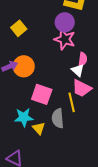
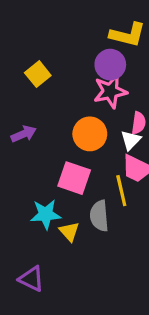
pink star: (65, 39) -> (110, 91), turned -30
orange circle: (24, 66) -> (90, 134), moved
white triangle: (78, 70) -> (131, 140), turned 32

